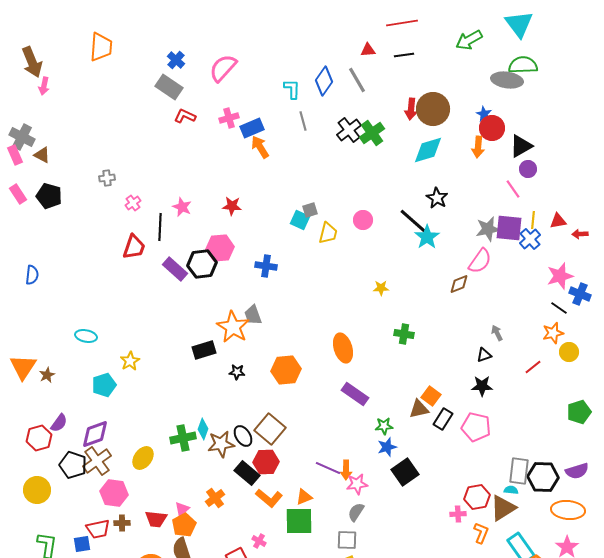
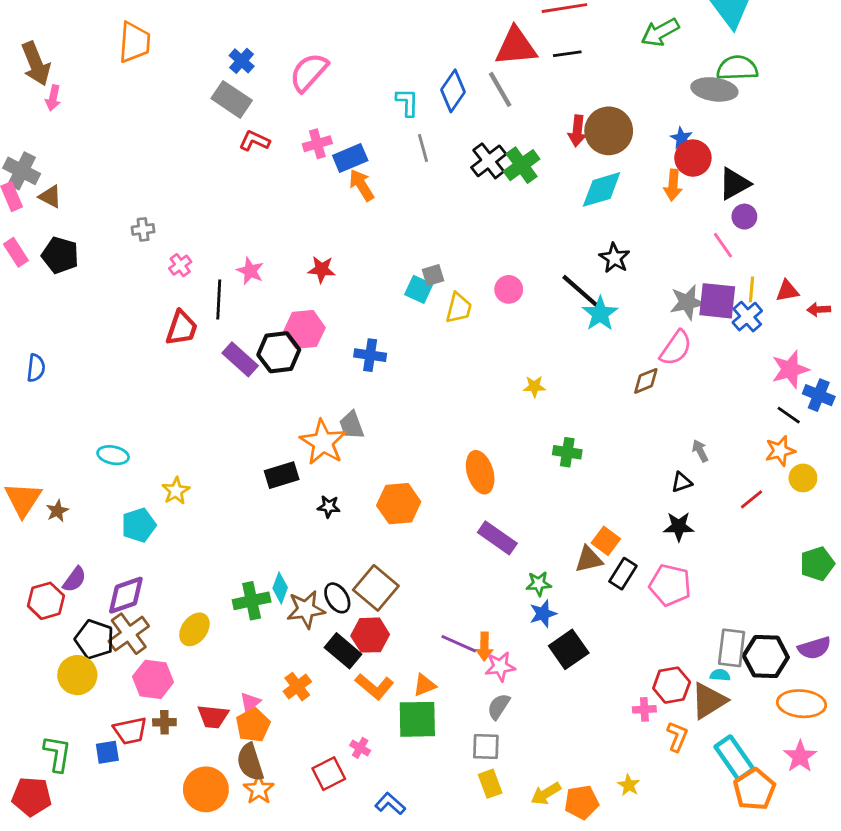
red triangle: (368, 50) -> (516, 47), size x2.0
yellow circle: (37, 490) -> (77, 675), moved

